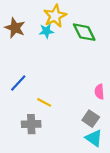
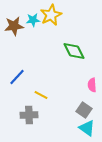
brown star: (15, 28) -> (14, 26), turned -30
cyan star: (46, 31) -> (33, 20), moved
green diamond: (84, 32) -> (74, 51), moved

